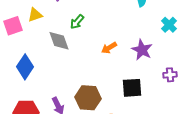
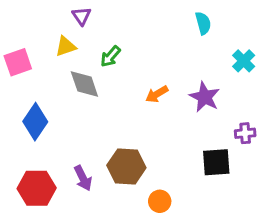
yellow triangle: (35, 15) -> (66, 46), moved
black square: (132, 88) -> (216, 162), moved

